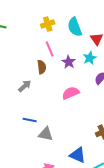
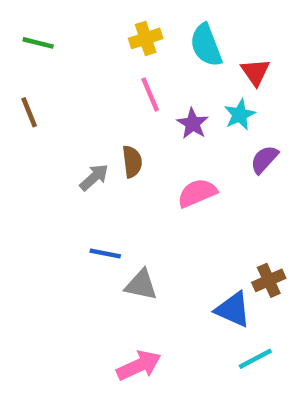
brown semicircle: (42, 67) -> (132, 162), moved
blue triangle: (78, 155) -> (233, 309), moved

